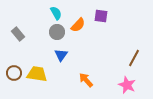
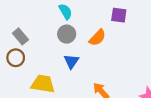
orange semicircle: (78, 25) -> (97, 38), moved
brown circle: (14, 73) -> (16, 58), moved

